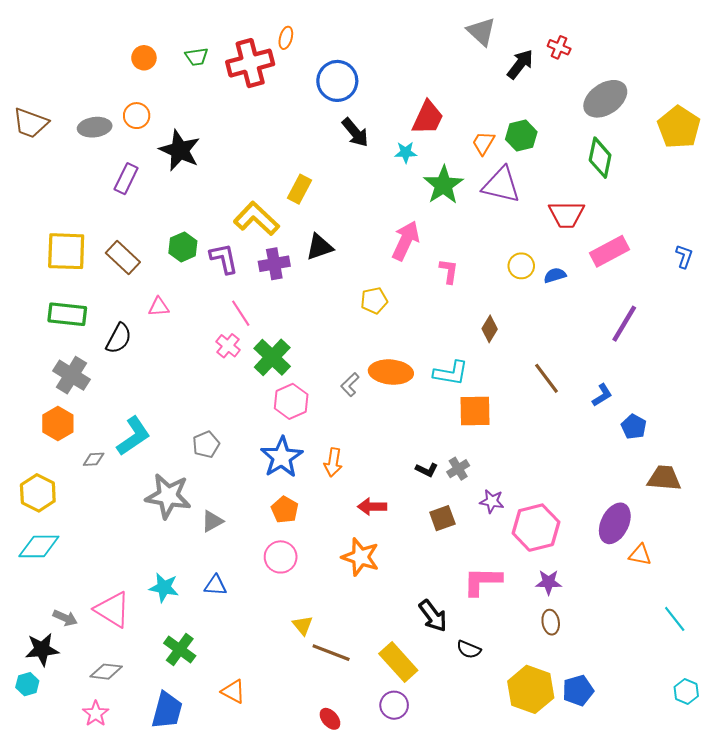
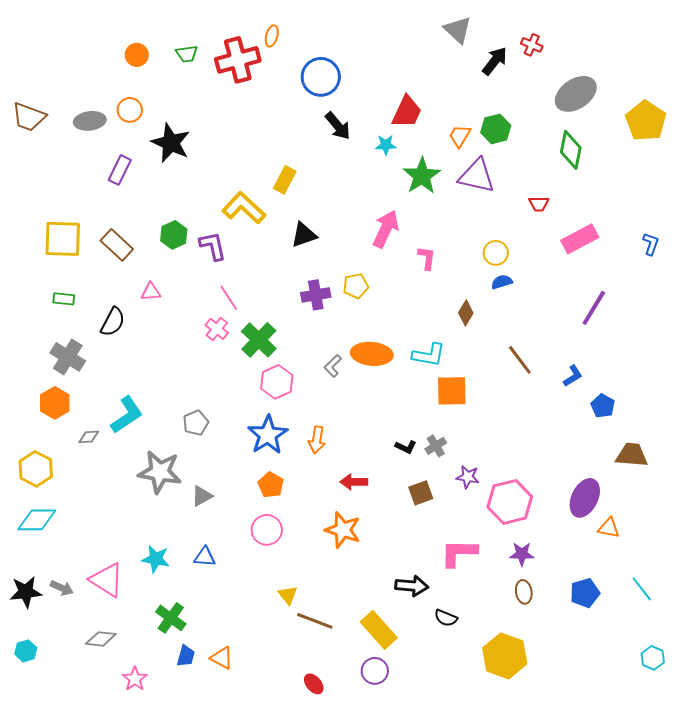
red trapezoid: (566, 214) -> (539, 204), size x0.6
purple cross: (274, 264) -> (316, 295), moved
blue semicircle: (555, 275) -> (502, 282), moved
green rectangle: (67, 314) -> (64, 299), size x0.6
black arrow: (433, 616) -> (412, 586), turned -48
black star: (42, 649) -> (26, 592), moved
blue pentagon: (578, 690) -> (585, 593), moved
blue trapezoid: (167, 710) -> (186, 656), moved, size x0.6
pink star: (96, 714) -> (135, 679), moved

